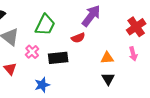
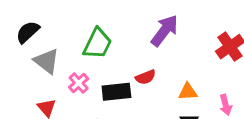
red semicircle: (78, 38) -> (146, 77), moved
pink arrow: (133, 54) -> (226, 105), moved

